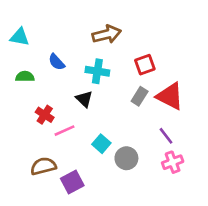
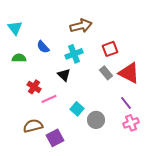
cyan triangle: (20, 37) -> (15, 28), turned 42
cyan cross: (97, 71) -> (74, 54), turned -30
gray rectangle: (140, 96) -> (106, 73), turned -72

